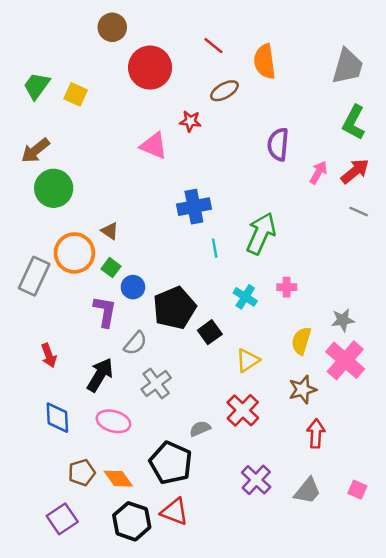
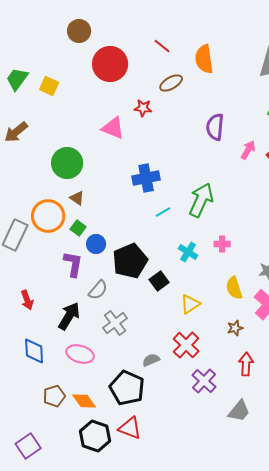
green circle: (54, 188) -> (67, 163), moved
cyan line: (215, 248) -> (163, 212), turned 70
yellow semicircle: (301, 341) -> (234, 288), turned -35
brown star: (303, 390) -> (235, 328), size x0.7
purple cross: (256, 480) -> (204, 381), moved
purple square: (62, 519) -> (28, 446), moved

